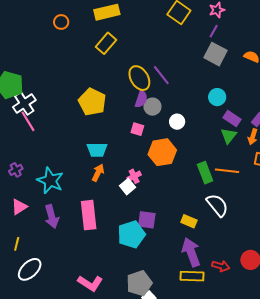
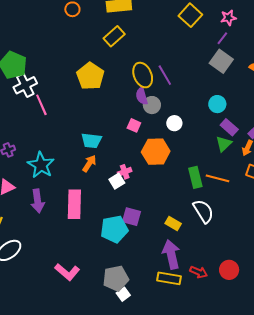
purple semicircle: (141, 99) -> (142, 96), turned 138
yellow pentagon: (92, 102) -> (90, 76), moved
pink line: (28, 121) -> (41, 105), moved

